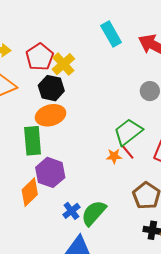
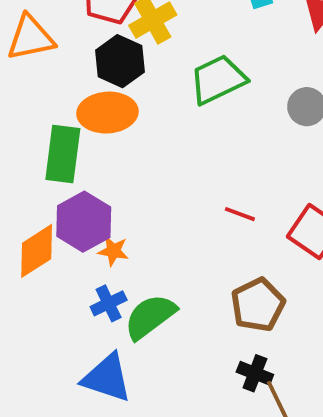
green trapezoid: (128, 132) -> (218, 80), moved
red line: (128, 152) -> (240, 214), turned -42
orange star: (114, 156) -> (113, 251), moved

